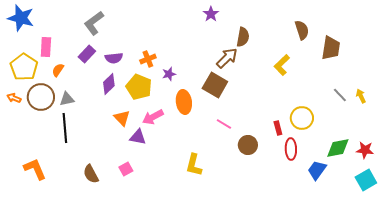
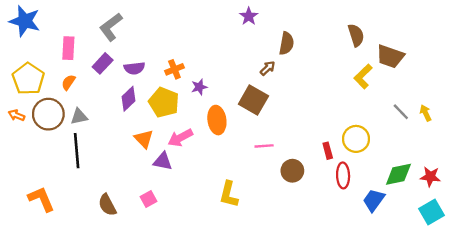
pink rectangle: (46, 47) -> (68, 48), moved
brown trapezoid: (331, 48) -> (390, 56), turned 100
brown arrow: (227, 58) -> (268, 68), size x0.6
yellow L-shape: (282, 65) -> (363, 76), moved
pink line: (224, 124) -> (264, 146), turned -35

